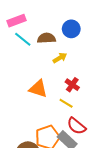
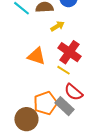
red cross: (72, 85) -> (69, 52), size x1.6

